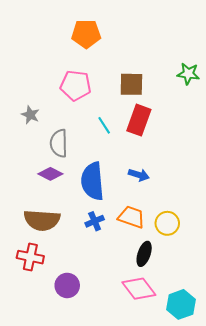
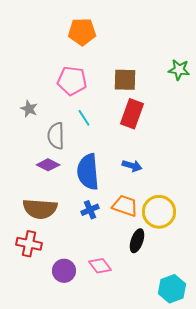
cyan line: (104, 125) -> (84, 118), moved
yellow circle: (167, 223) -> (159, 212), size x1.4
pink diamond: (139, 289) -> (100, 266), moved, size x0.7

